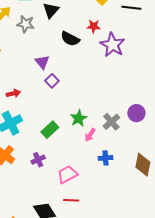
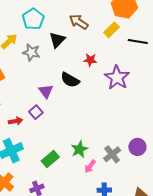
red star: (94, 26) -> (90, 60), moved
black semicircle: (70, 39) -> (70, 80), moved
purple square: (52, 81) -> (36, 112), moved

